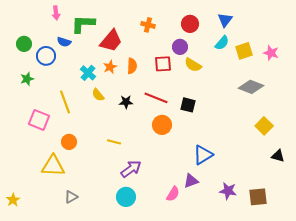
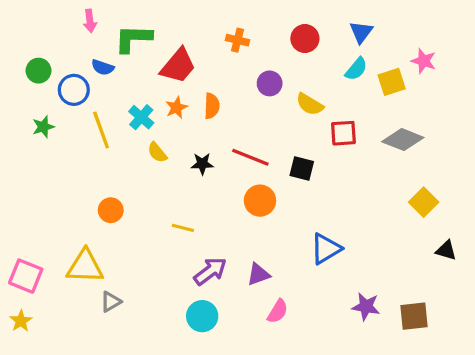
purple circle: (180, 47) -> (270, 83), moved
pink star: (271, 53) -> (424, 61), moved
red square: (163, 64) -> (343, 133), moved
yellow line: (65, 102) -> (101, 130), moved
pink square: (39, 120) -> (26, 276), moved
orange circle: (69, 142) -> (111, 210), moved
purple triangle: (191, 181) -> (258, 274), moved
gray triangle: (71, 197) -> (111, 302), moved

